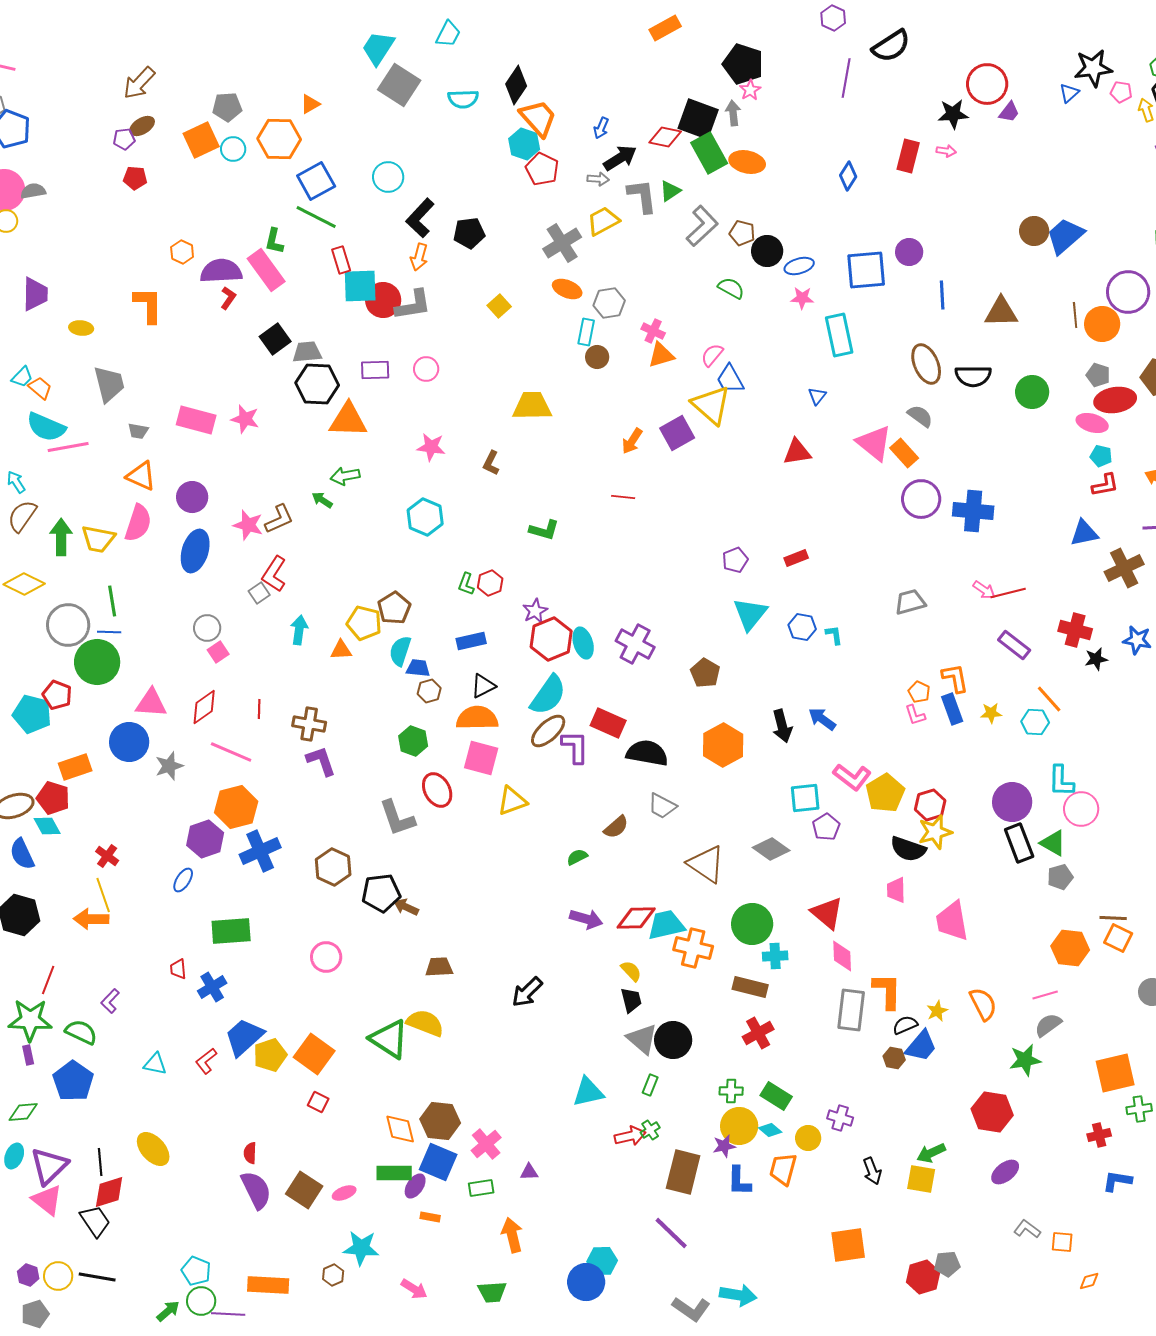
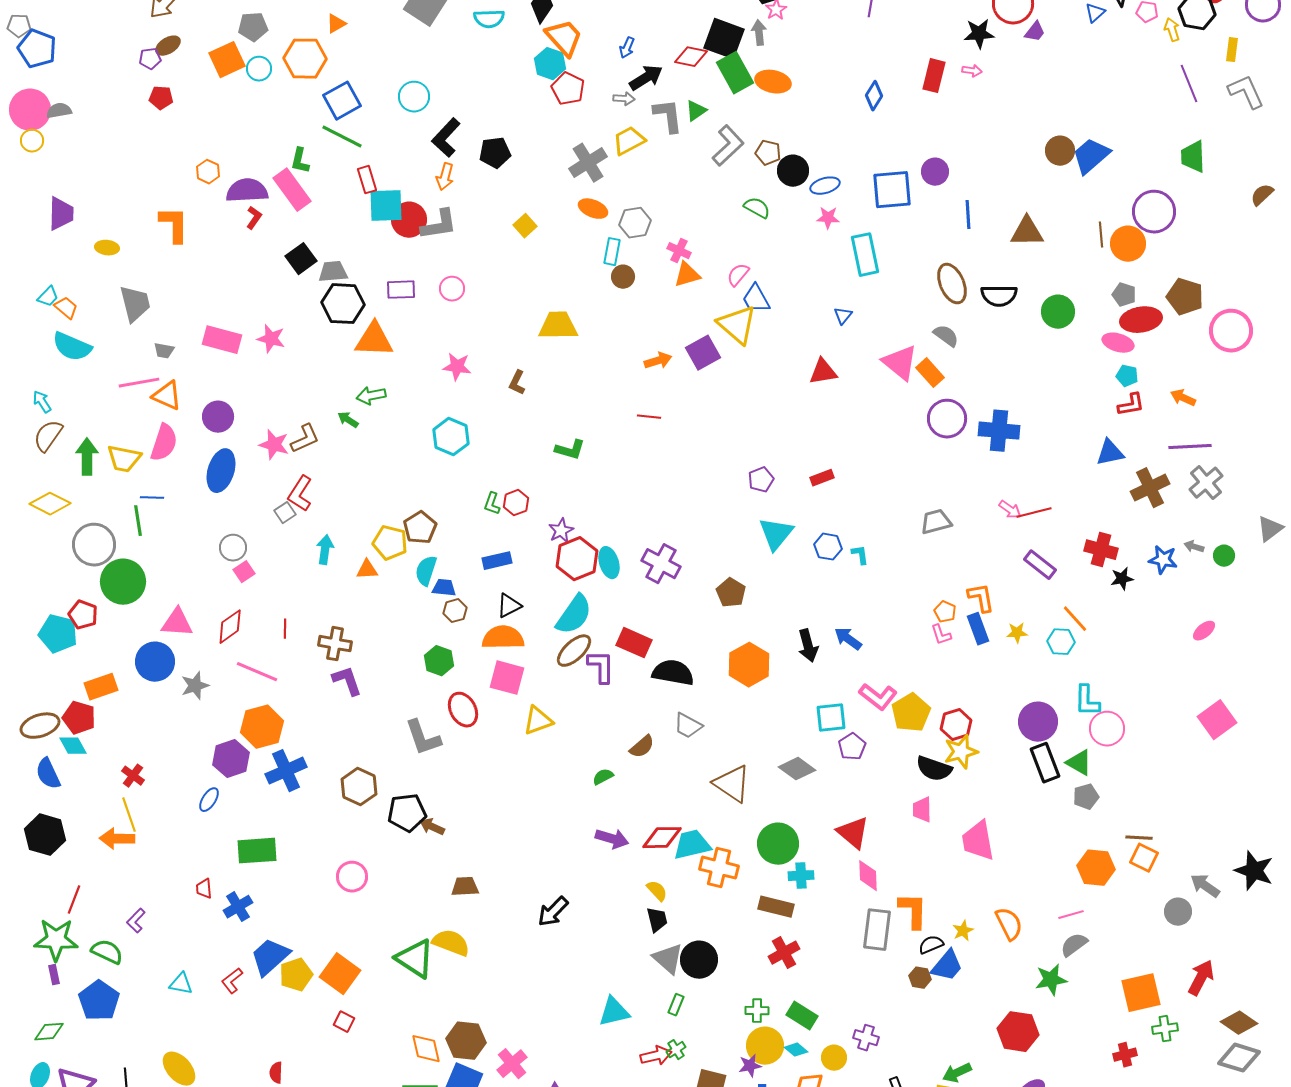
orange arrow: (632, 441) -> (658, 361), turned -140
pink line: (68, 447) -> (139, 383), moved
blue line: (109, 632) -> (152, 498), moved

